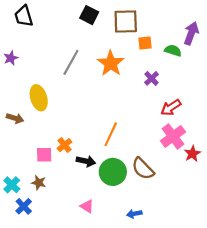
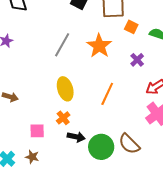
orange square: (145, 43) -> (131, 27), turned 32
yellow ellipse: (39, 98) -> (65, 89), moved
orange line: (111, 134) -> (107, 94), moved
orange cross: (64, 145) -> (63, 118), moved

